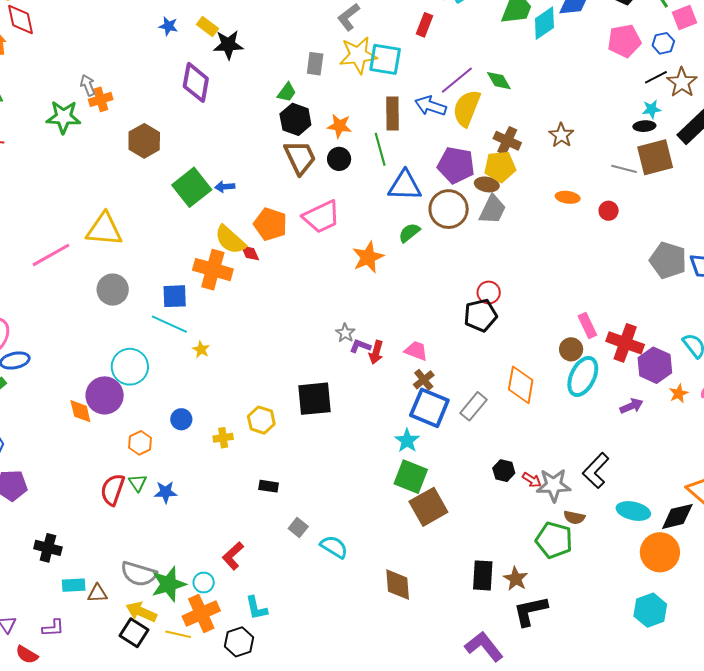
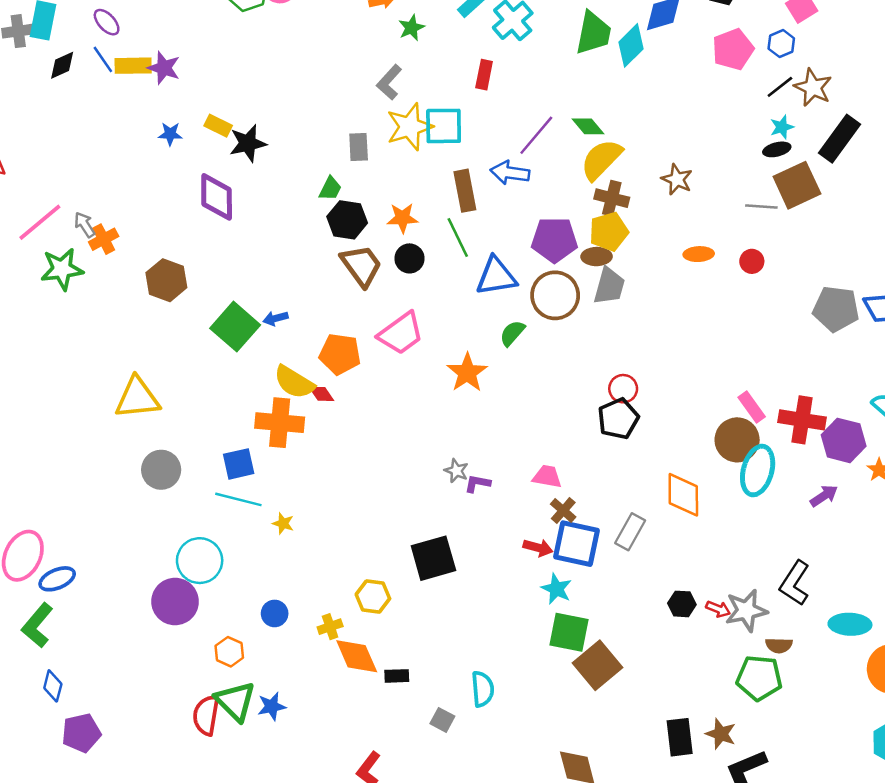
yellow semicircle: (467, 108) -> (601, 159), moved, turned 33
pink line: (51, 255) -> (40, 222), moved
brown circle: (571, 349) -> (737, 440), size x1.5
red arrow: (376, 352) -> (538, 548), moved, turned -80
orange diamond: (80, 411) -> (357, 656), moved, size x1.4
green triangle: (138, 483) -> (235, 701), size x1.8
cyan semicircle: (334, 547) -> (483, 689), moved, turned 64

